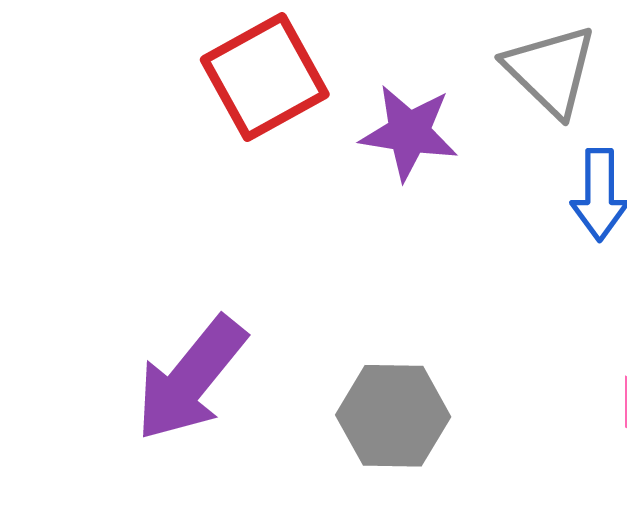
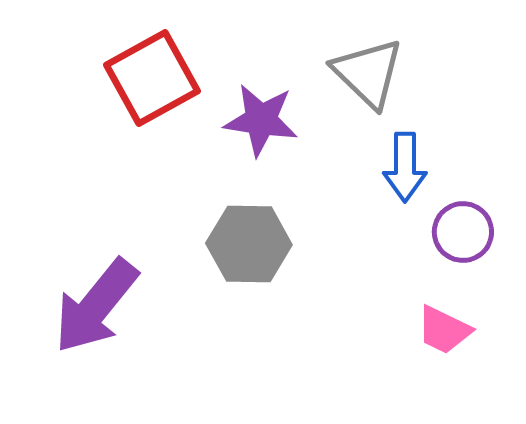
gray hexagon: (393, 416) -> (249, 244), moved

